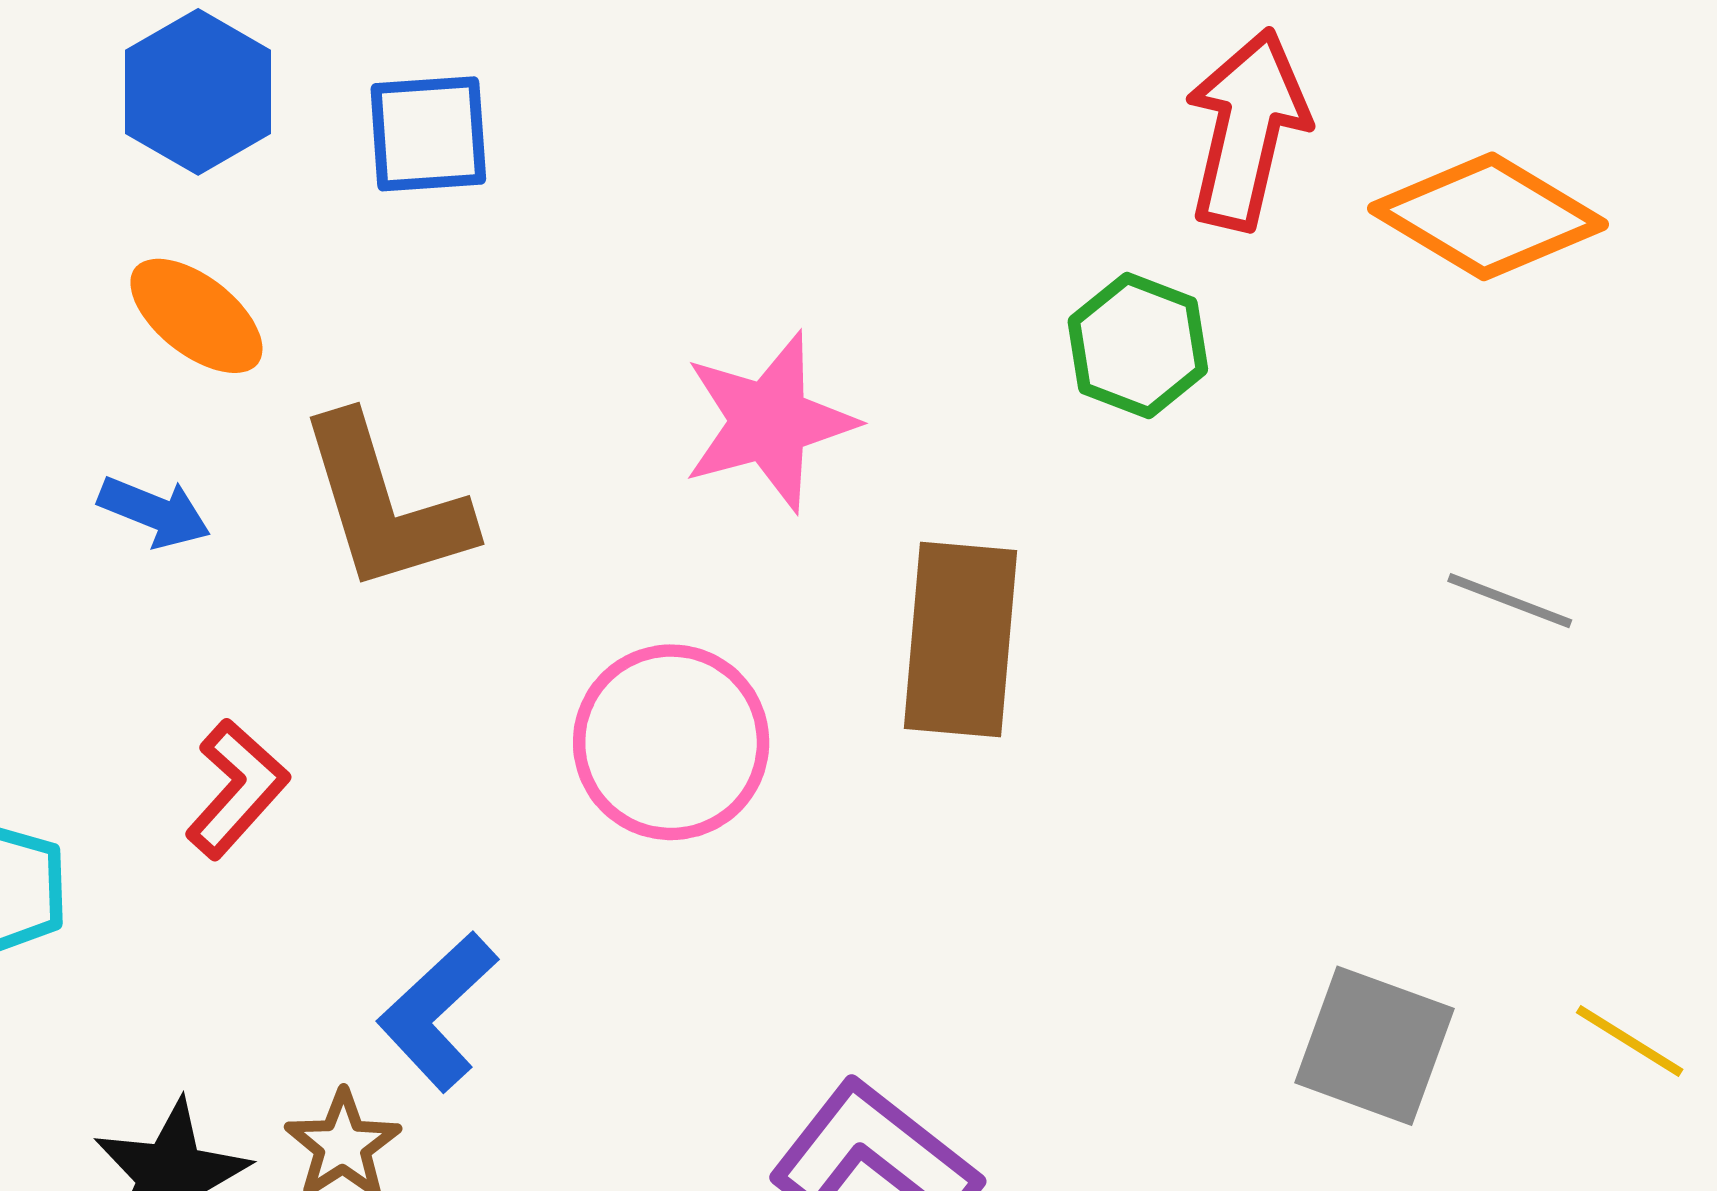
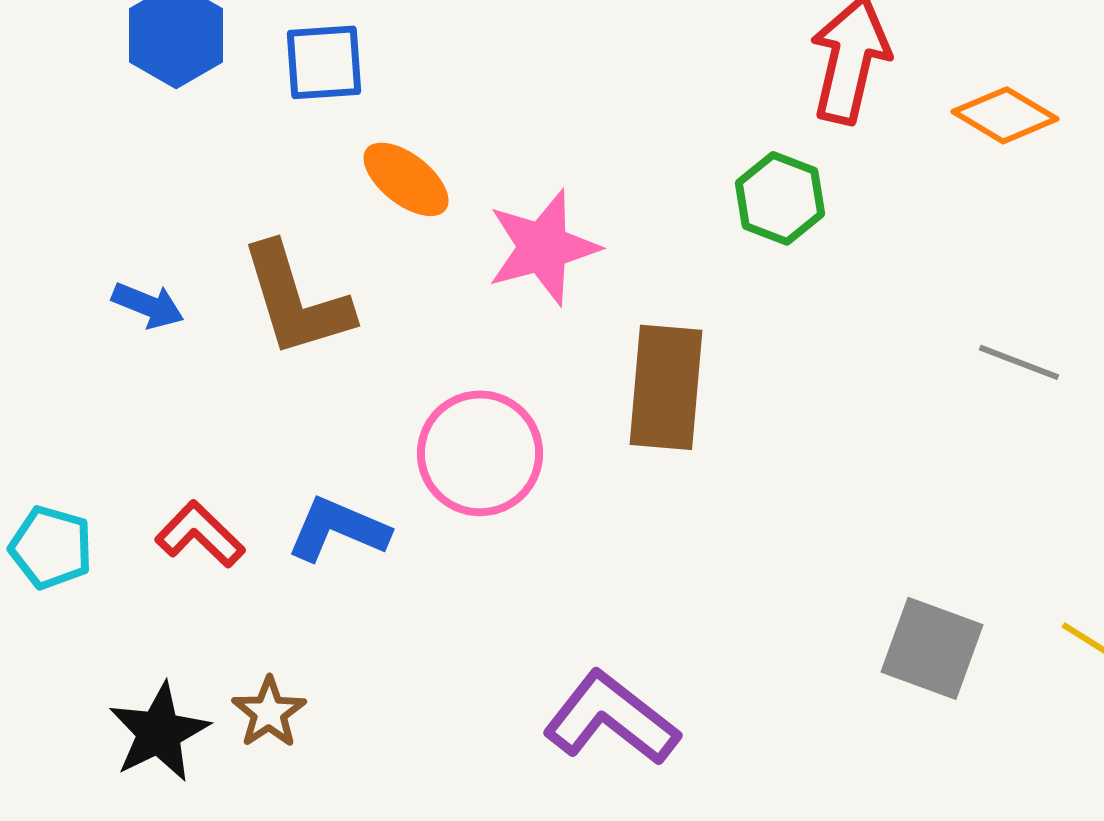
orange diamond: (1488, 216) -> (1005, 115), size x0.7
orange ellipse: (196, 316) -> (406, 179), moved
red L-shape: (237, 789) -> (200, 534), moved, turned -88
blue L-shape: (438, 1011) -> (338, 529), moved, turned 66

